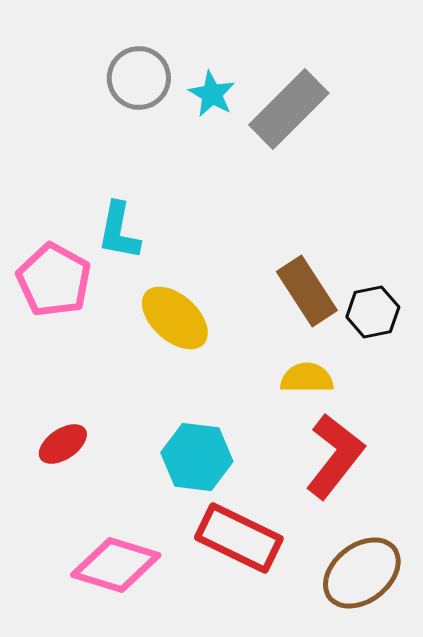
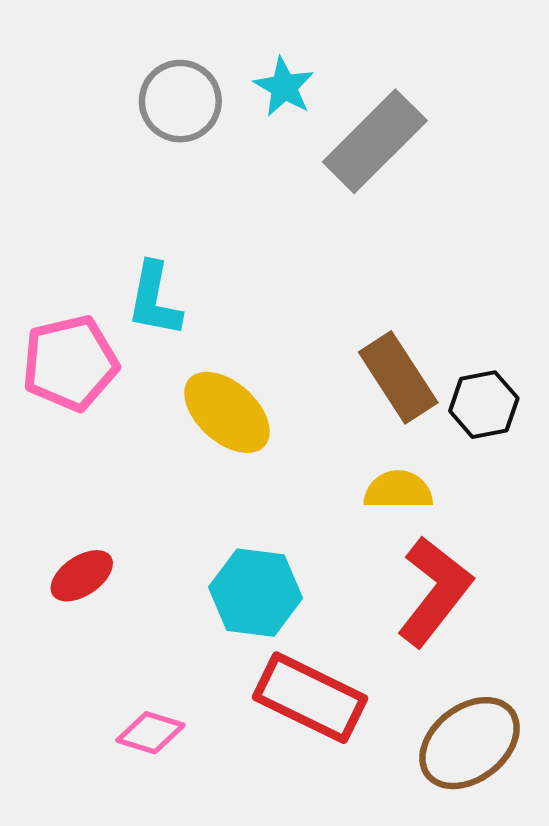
cyan star: (212, 94) -> (284, 87), moved
pink pentagon: (54, 280) -> (70, 363), turned 30
pink diamond: (116, 565) -> (150, 733), size x0.6

